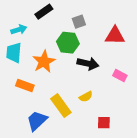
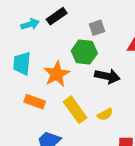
cyan arrow: (19, 30) -> (30, 24), moved
yellow rectangle: (61, 106) -> (75, 110), moved

